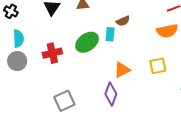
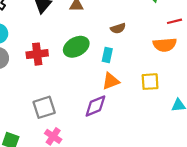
cyan rectangle: (110, 34) -> (107, 55), moved
purple diamond: (111, 94) -> (95, 106), turned 40

